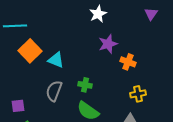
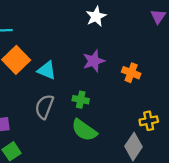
purple star: (108, 44) -> (94, 61), moved
yellow cross: (138, 94) -> (149, 121), moved

